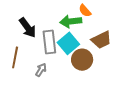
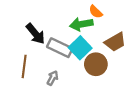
gray rectangle: (49, 42) -> (60, 48), turned -55

